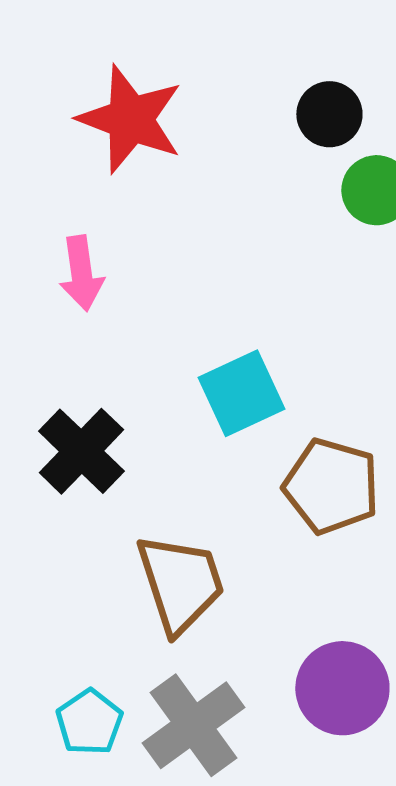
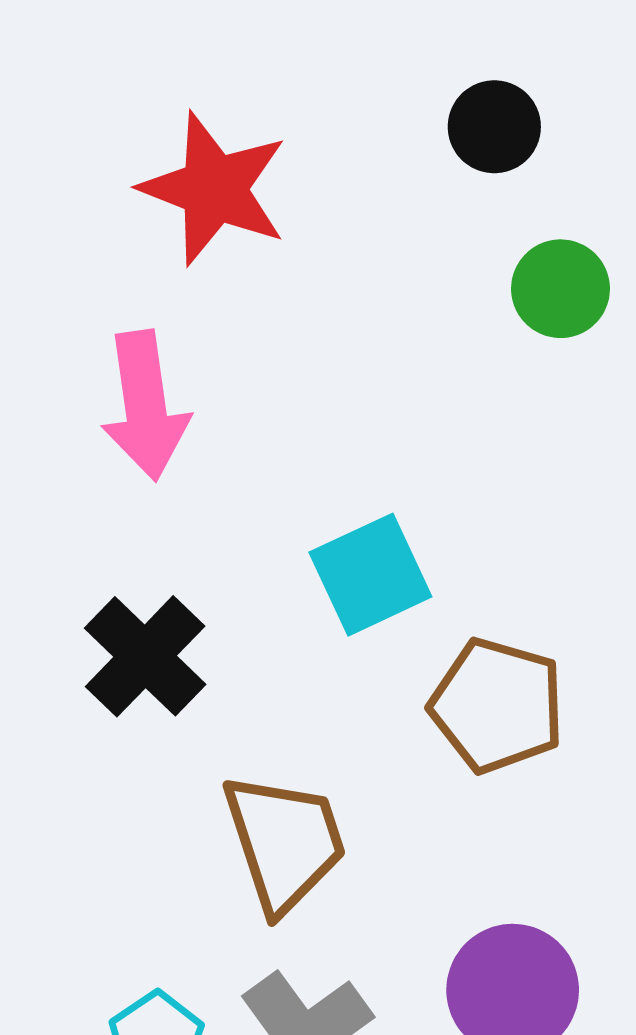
black circle: (329, 114) -> (494, 127), moved
pink arrow: (81, 273) -> (145, 406), size x1.4

